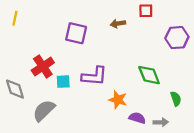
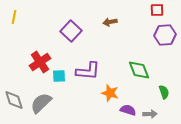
red square: (146, 11) -> (157, 10), moved
purple square: (76, 33) -> (71, 31), turned 30
gray diamond: (15, 89) -> (14, 100), moved

